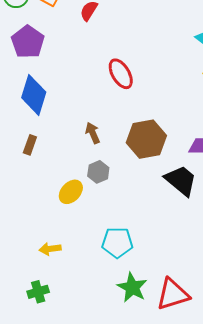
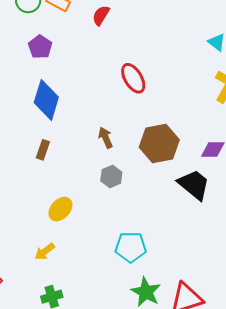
purple pentagon: (28, 42) -> (40, 47), size x0.7
yellow ellipse: (71, 192) -> (60, 209), moved
yellow arrow: (50, 249) -> (45, 252), moved, turned -30

